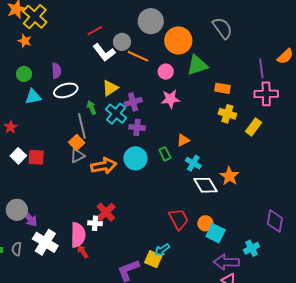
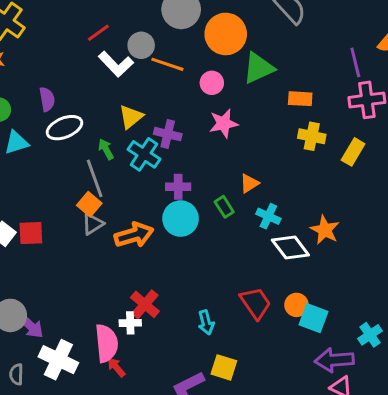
purple cross: (133, 102) -> (168, 134), turned 36
purple cross: (137, 127) -> (178, 187), moved
cyan arrow: (162, 250) -> (206, 322), moved, turned -63

